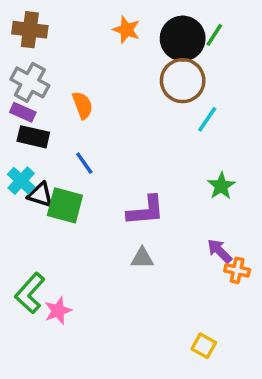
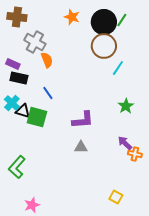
gray cross: (30, 82) -> (35, 42), moved
pink star: (58, 311) -> (32, 205), moved

